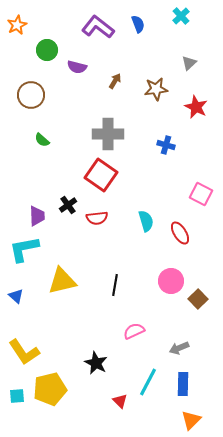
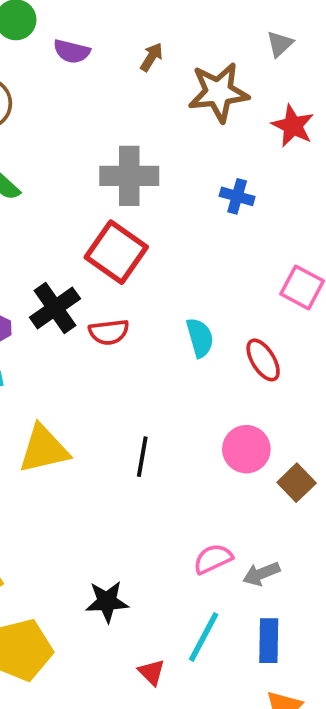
brown arrow: (115, 81) -> (152, 57), moved
brown star: (156, 89) -> (218, 92), size x1.4
black cross: (68, 205) -> (55, 308), size x1.5
pink semicircle: (134, 331) -> (213, 559), moved
black star: (96, 363) -> (107, 602), turned -30

